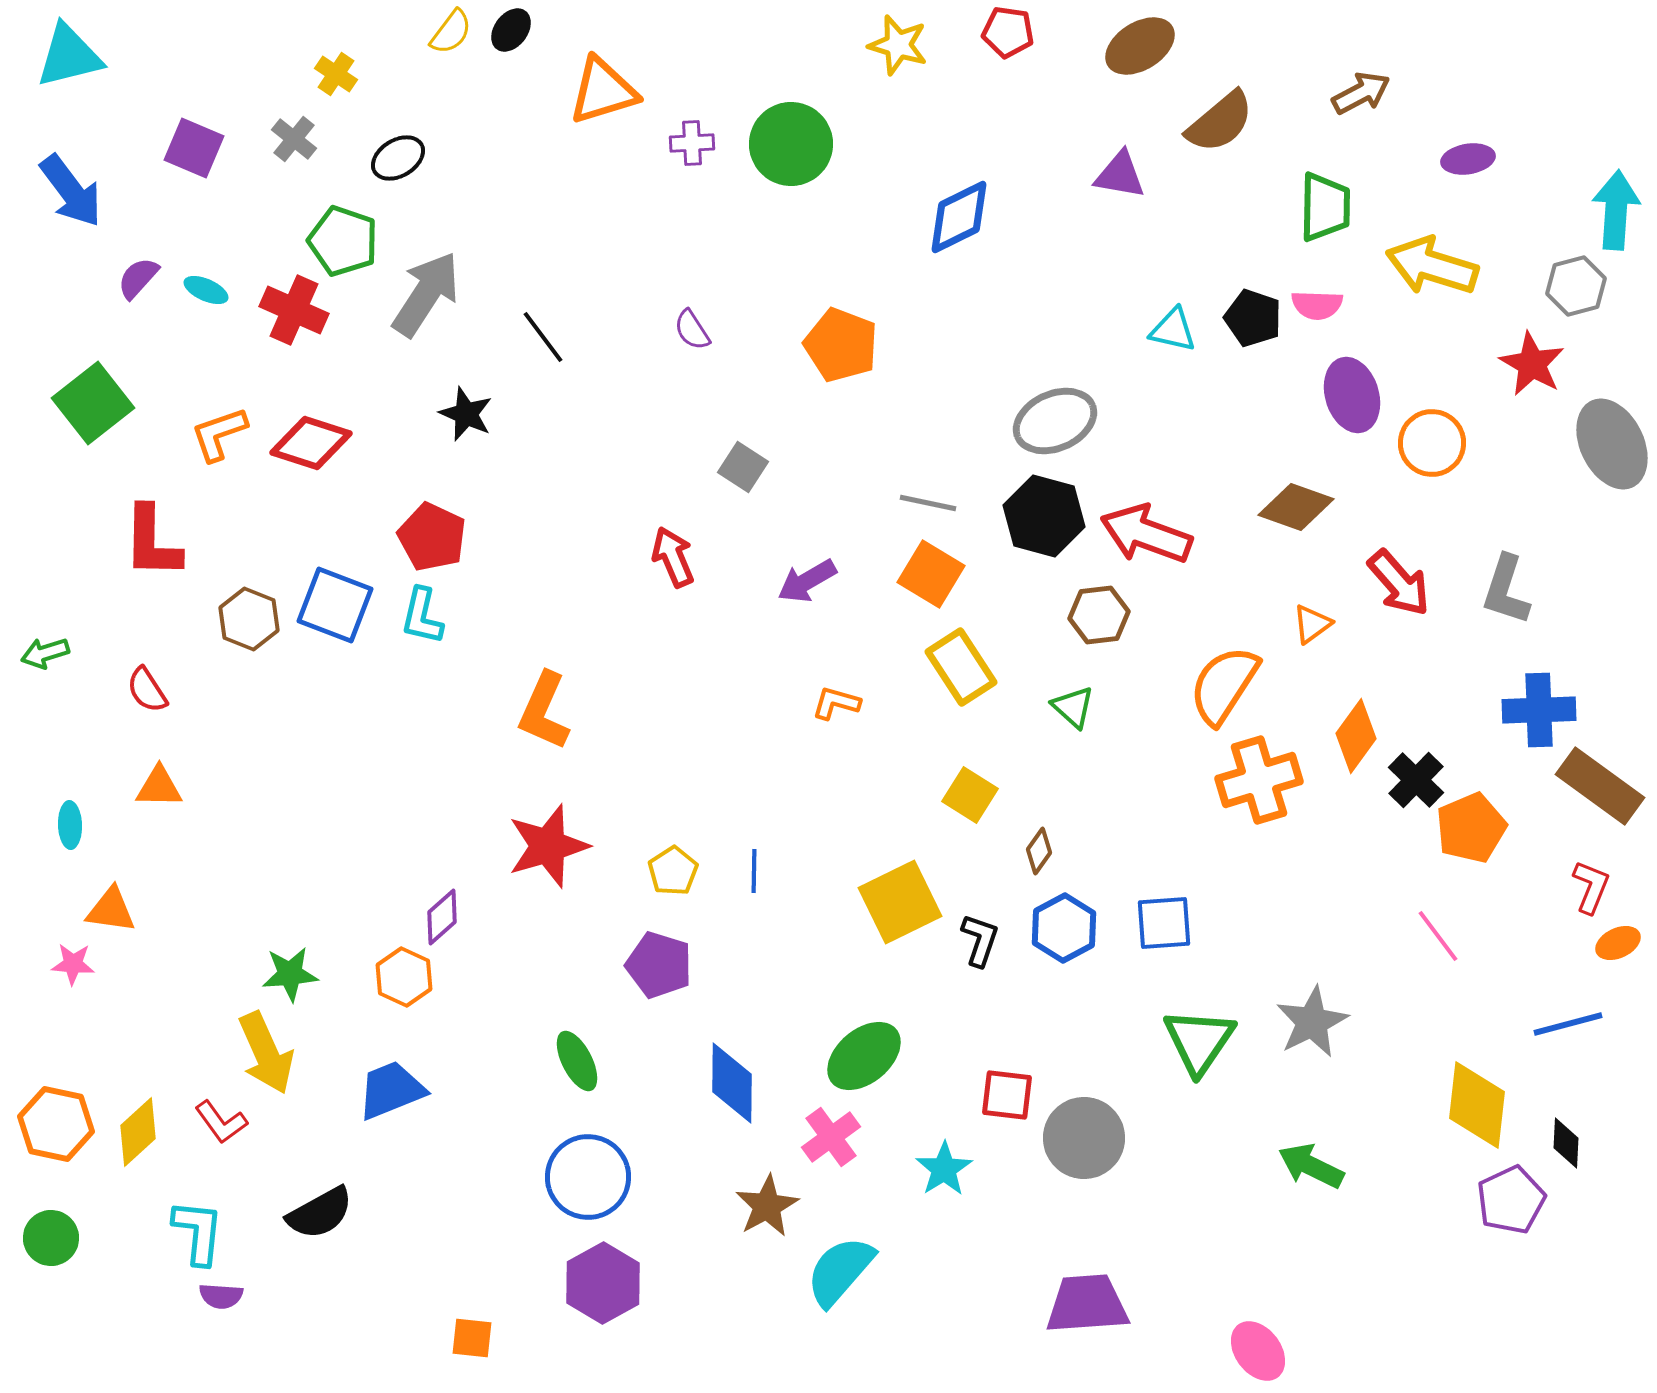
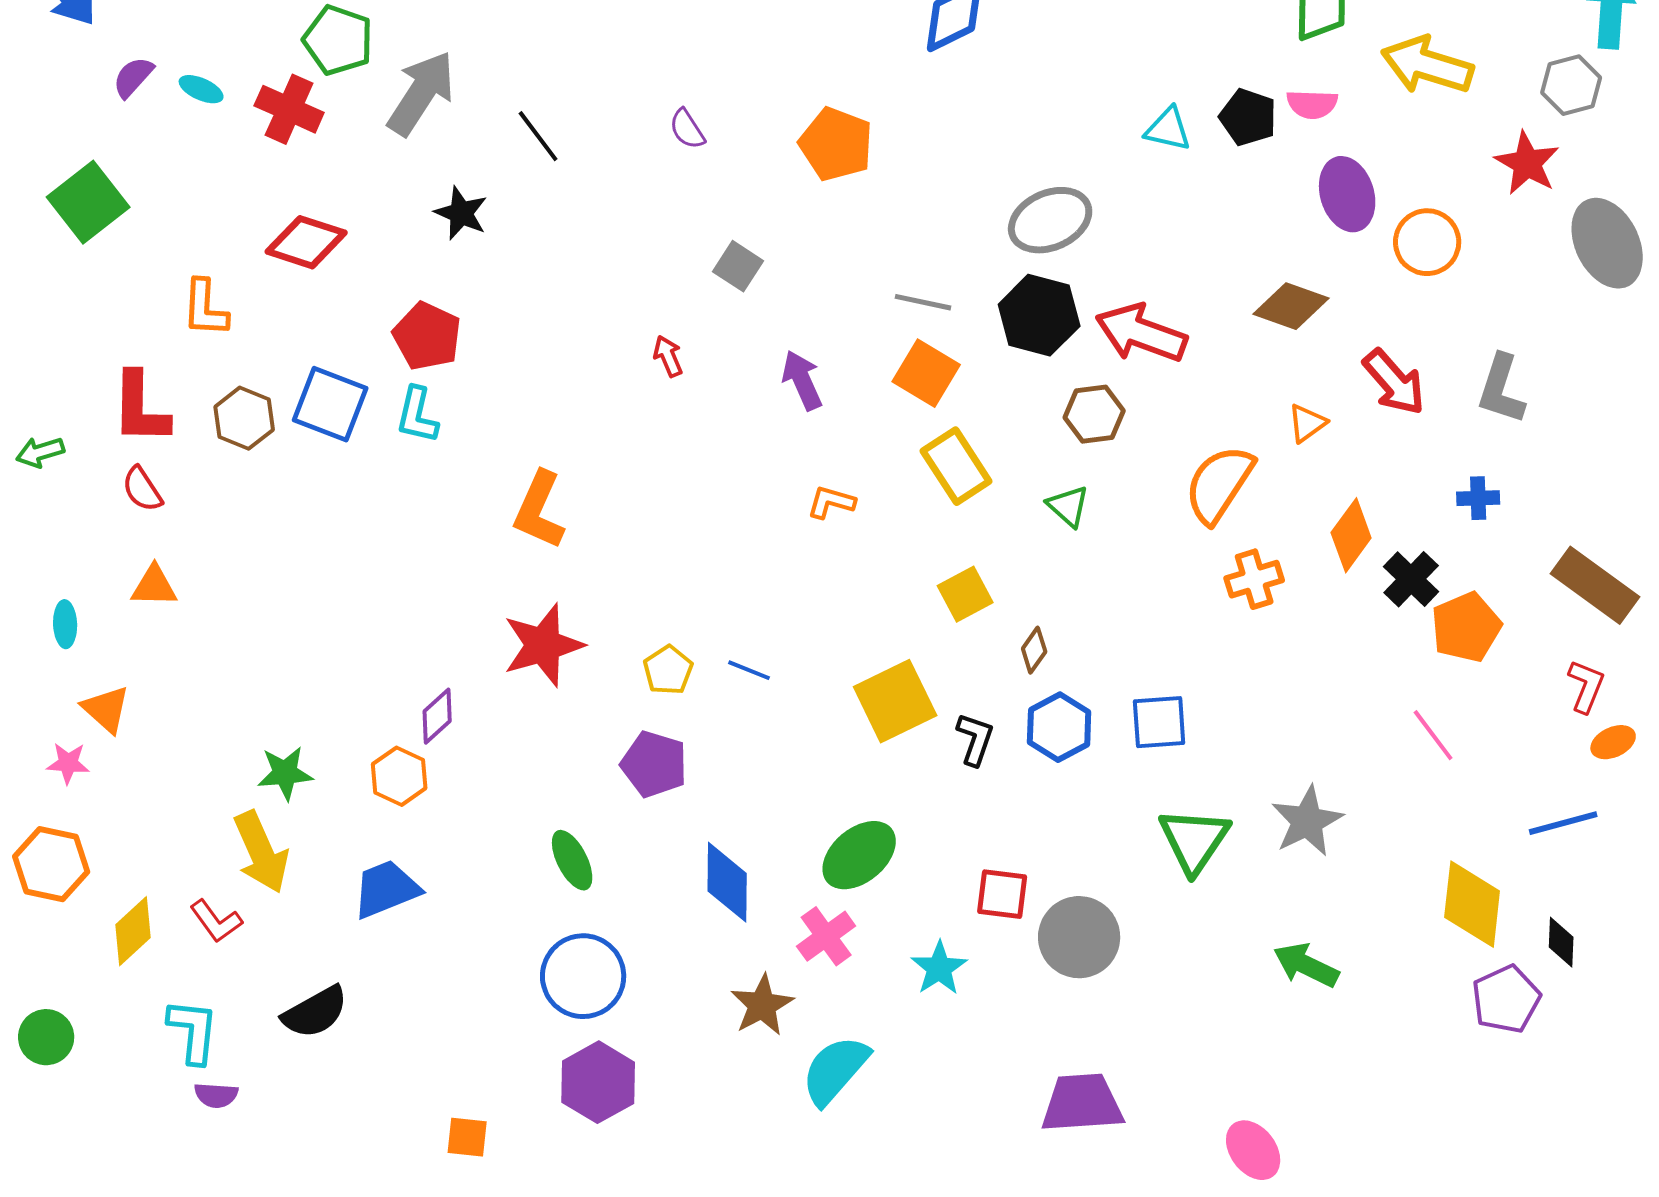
orange L-shape: (219, 434) -> (205, 308), moved, turned -68
red L-shape: (152, 542) -> (140, 408), moved
red arrow: (673, 557) -> (668, 356), size x0.7
purple arrow: (807, 581) -> (802, 380), turned 96
blue cross: (1539, 710) -> (1478, 498), moved, size x0.6
orange cross: (1259, 780) -> (1254, 579), size x0.7
yellow square: (970, 795) -> (965, 594), turned 30
blue line: (754, 871) -> (749, 670), turned -69
orange triangle: (111, 910) -> (106, 709), turned 34
orange hexagon: (56, 1124) -> (51, 864), moved

